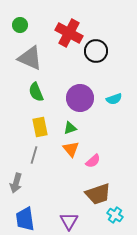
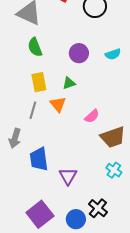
purple circle: (80, 98) -> (79, 53), size x0.7
orange triangle: (71, 149) -> (58, 104), moved
brown trapezoid: (98, 194) -> (113, 137), moved
blue trapezoid: (25, 219) -> (39, 159), moved

